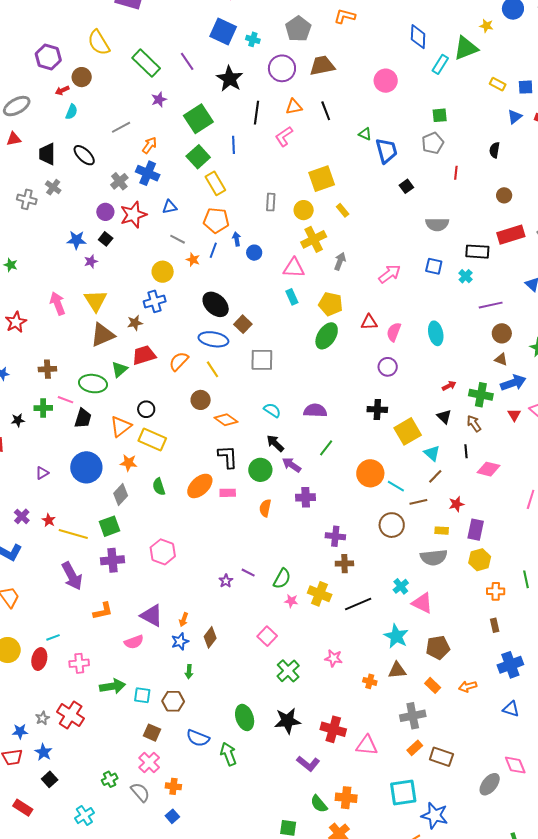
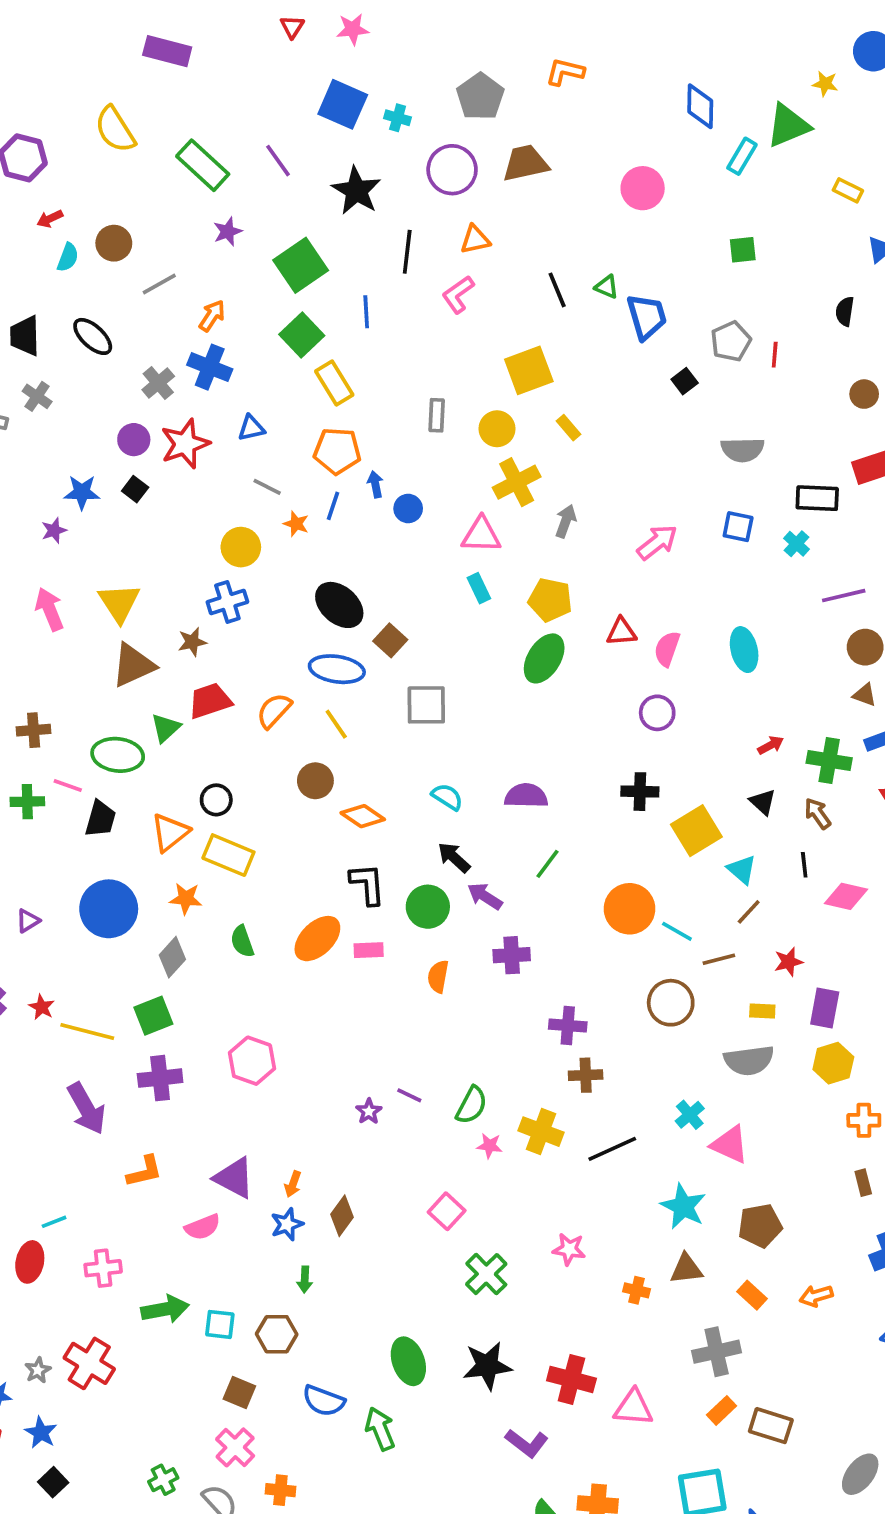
brown circle: (82, 77) -> (114, 243), moved
black line: (326, 111) -> (557, 290), moved
gray pentagon: (433, 143) -> (731, 341), moved
purple star: (91, 261) -> (54, 530), moved

